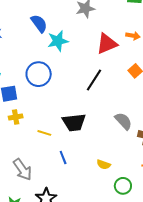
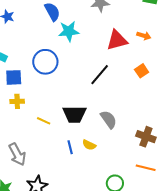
gray semicircle: (123, 121) -> (109, 119), moved
blue line: (63, 157) -> (70, 147), moved
yellow semicircle: (104, 164) -> (89, 145), moved

